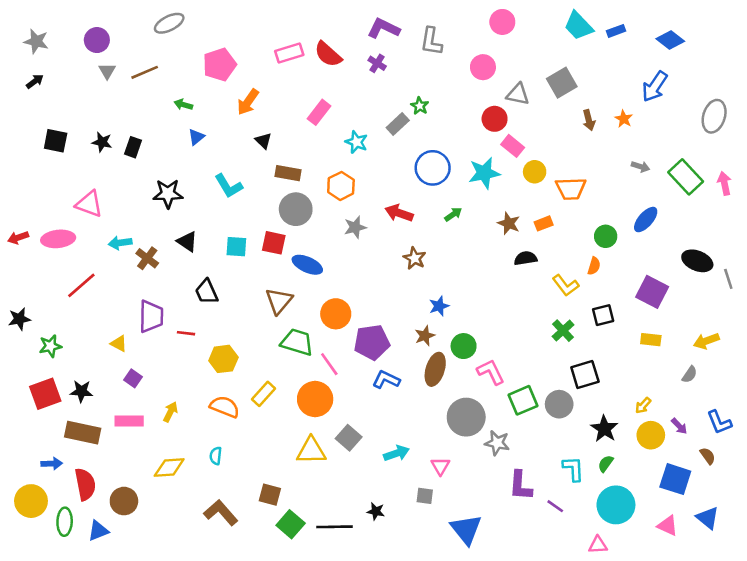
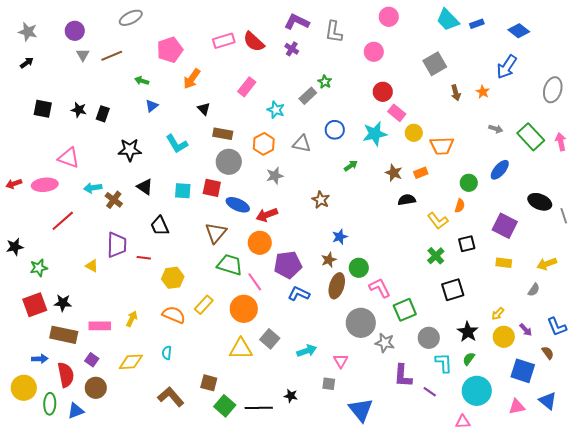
gray triangle: (518, 94) -> (302, 144), moved
blue circle: (433, 168) -> (335, 130), size x0.7
red arrow: (399, 213) -> (267, 215), moved, turned -40
purple square: (133, 378) -> (92, 360), moved
gray circle: (559, 404) -> (429, 338), moved
pink triangle: (668, 526) -> (517, 407), turned -36

